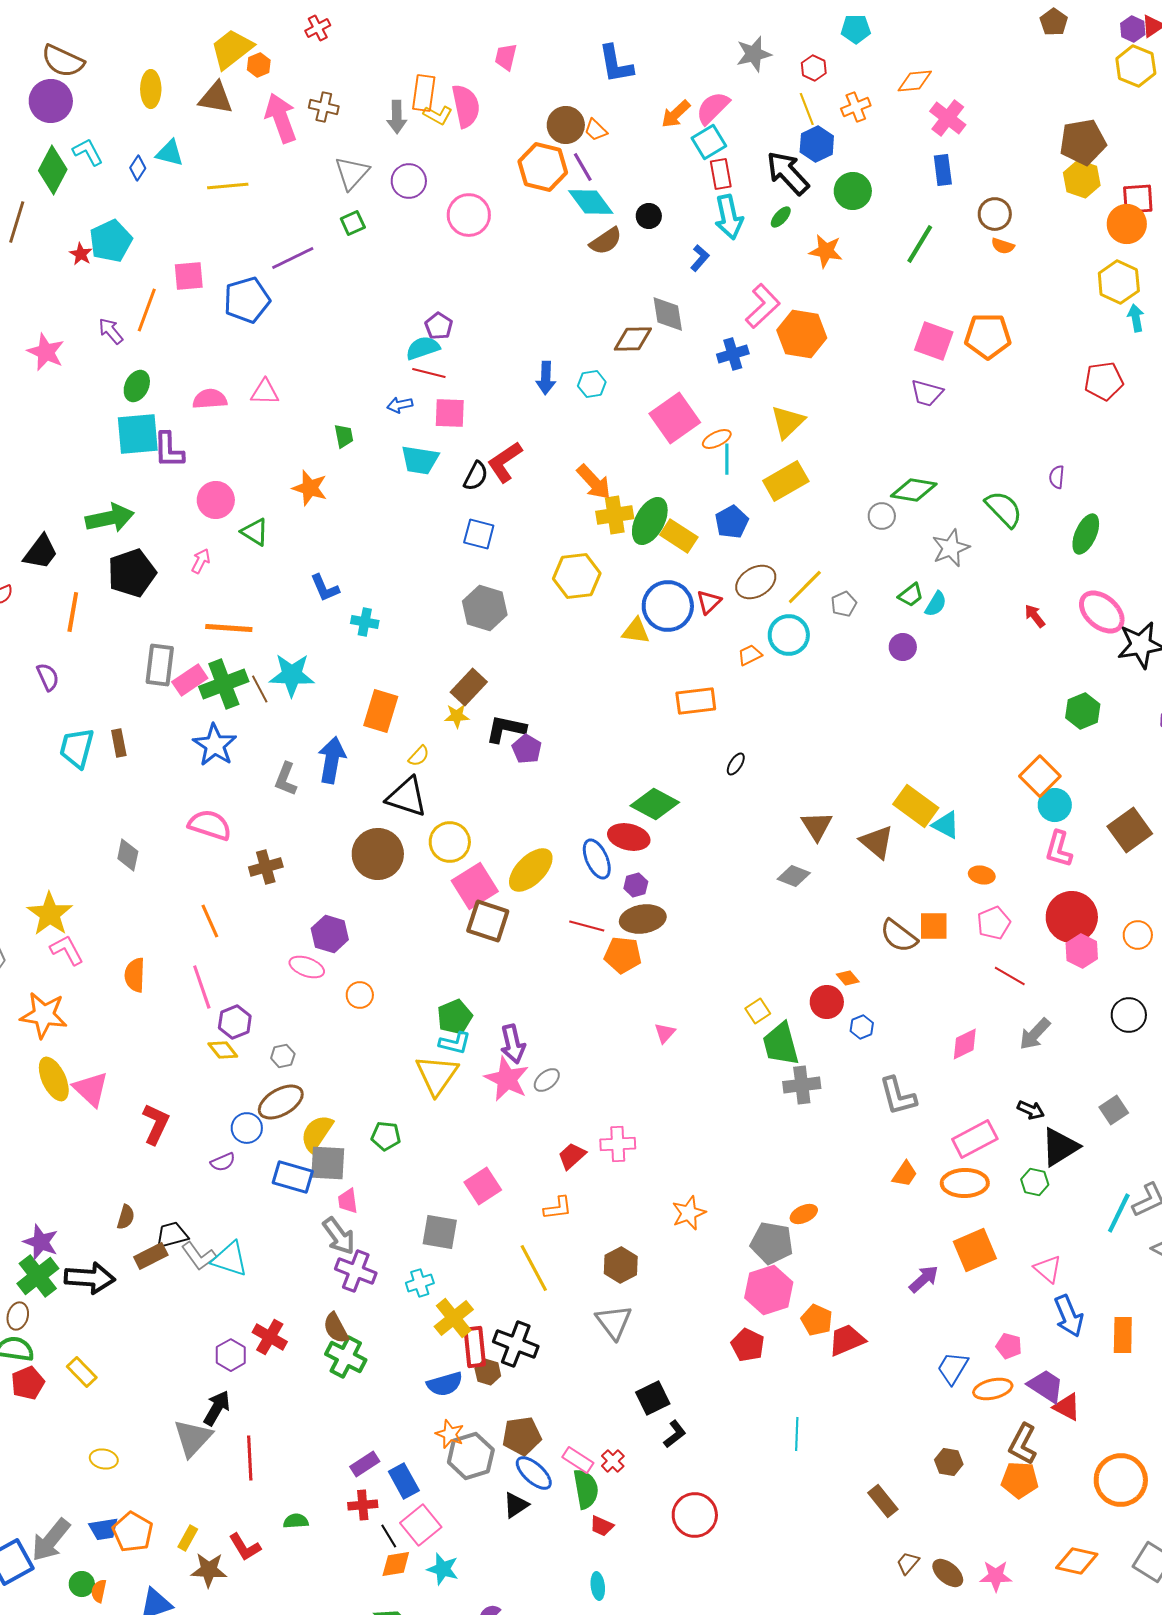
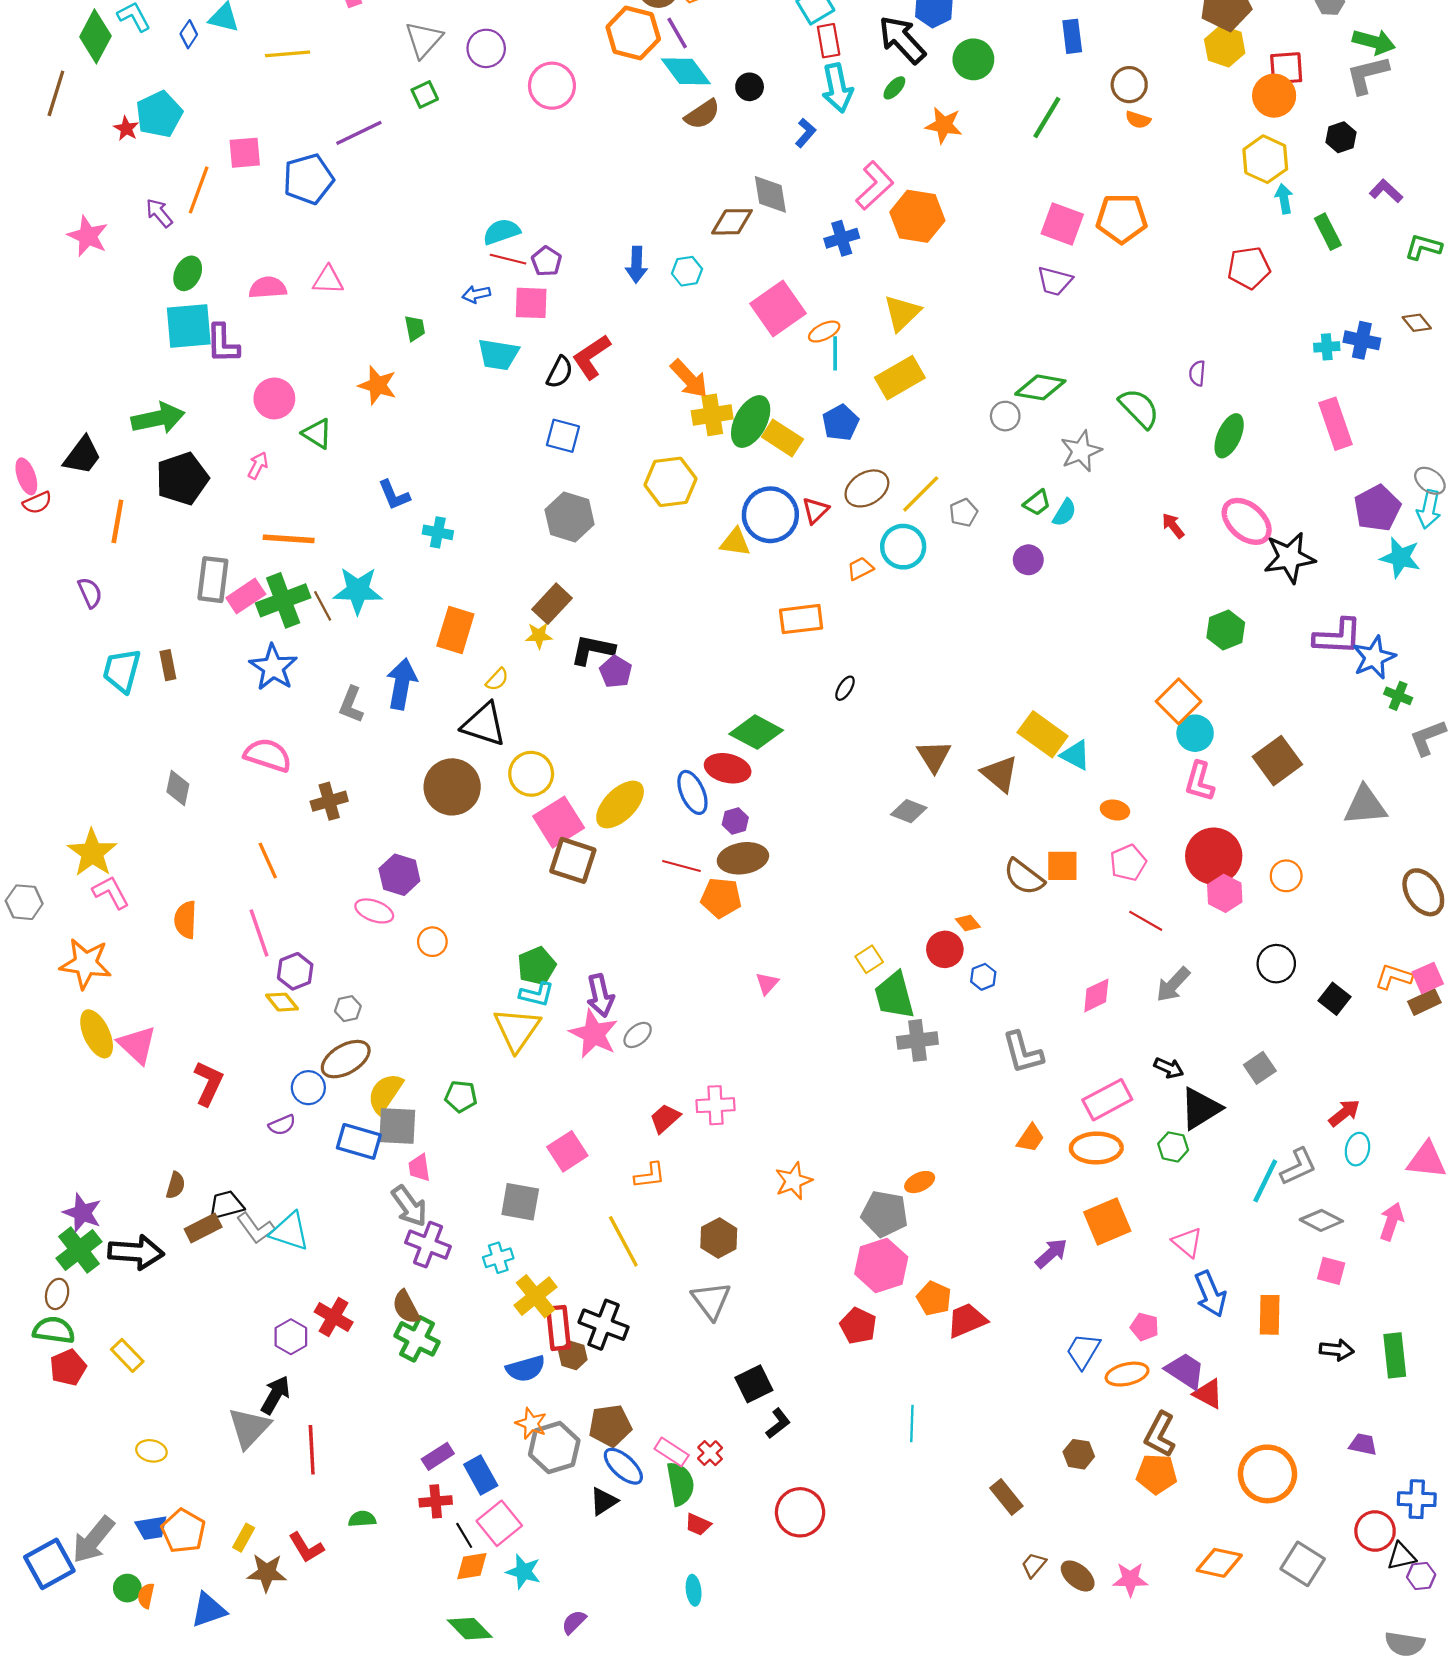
purple pentagon: (439, 326) -> (547, 261), moved

